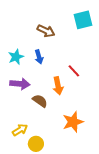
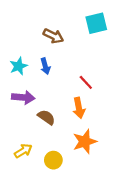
orange arrow: (58, 86) -> (79, 108), moved
yellow circle: (36, 144) -> (53, 160), moved

